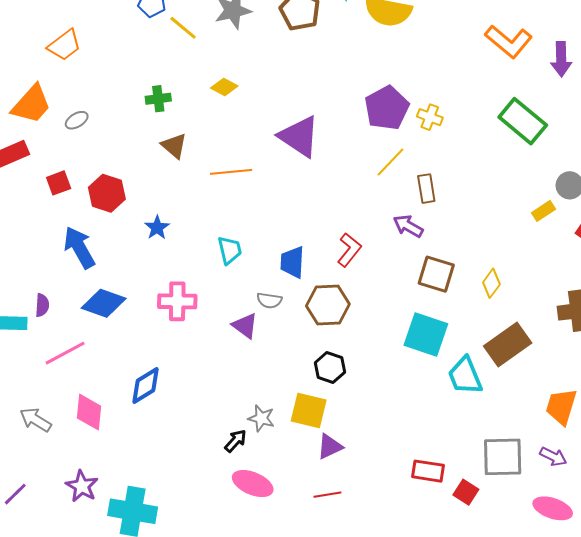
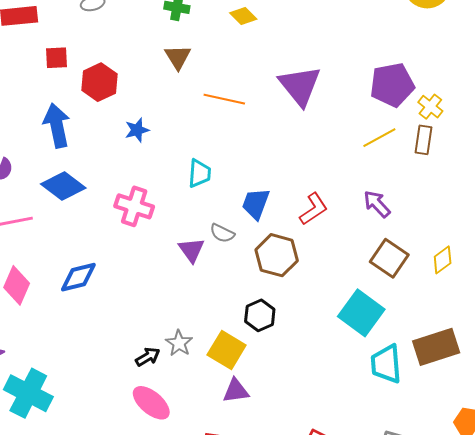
brown rectangle: (426, 189) -> (424, 140), moved
yellow diamond: (491, 283) -> (443, 260), moved

